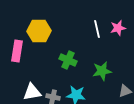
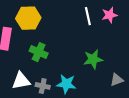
green cross: (68, 60) -> (39, 52), moved

